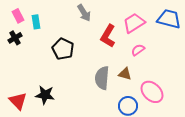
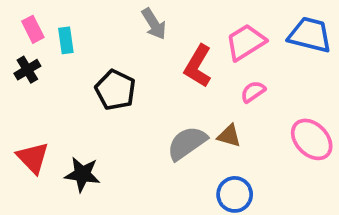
gray semicircle: (102, 78) -> (187, 143), turned 50
pink ellipse: (152, 92) -> (312, 139), moved
red triangle: (18, 101) -> (33, 158), moved

